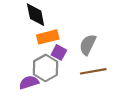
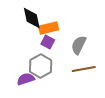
orange rectangle: (48, 37) -> (49, 28), moved
purple square: (59, 52) -> (48, 42), moved

